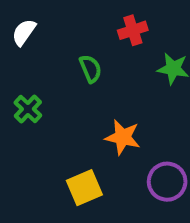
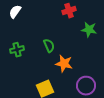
green semicircle: (90, 69) -> (49, 46), moved
green cross: (28, 109) -> (17, 50), turned 32

